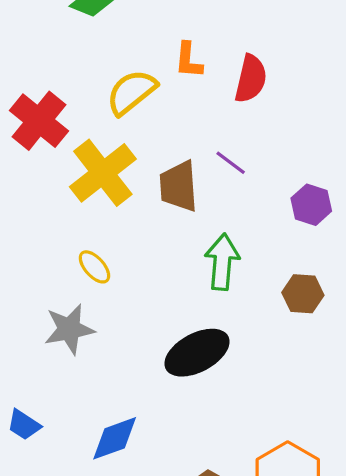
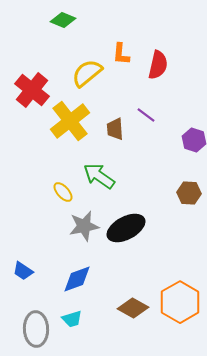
brown trapezoid: (178, 186) -> (115, 129), size x0.7
green arrow: (222, 262) -> (99, 176), moved, turned -60
yellow ellipse: (94, 267) -> (63, 192), moved
gray star: (69, 329) -> (84, 226), moved

